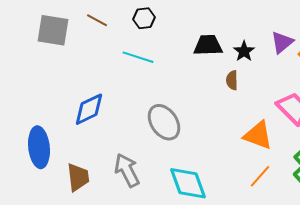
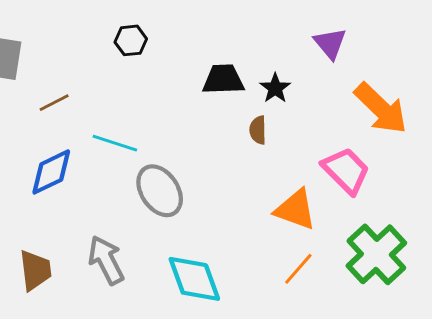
brown line: (97, 20) -> (54, 103), moved, turned -55
purple triangle: (282, 42) -> (330, 43), moved, turned -30
cyan line: (138, 57) -> (115, 143), moved

